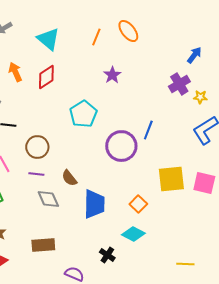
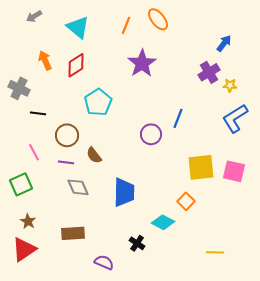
purple star: (112, 75) -> (142, 63), size x1.6
cyan pentagon: (83, 114) -> (98, 102), moved
purple circle: (121, 146) -> (151, 134), size x0.7
brown semicircle: (69, 178) -> (94, 155), moved
orange square: (138, 204) -> (186, 201), moved

